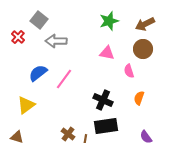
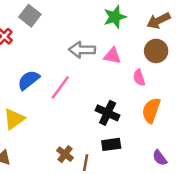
gray arrow: (56, 41) -> (82, 50), moved
orange semicircle: (139, 98) -> (151, 110), size x1.5
black rectangle: (106, 126) -> (111, 144), size x0.7

